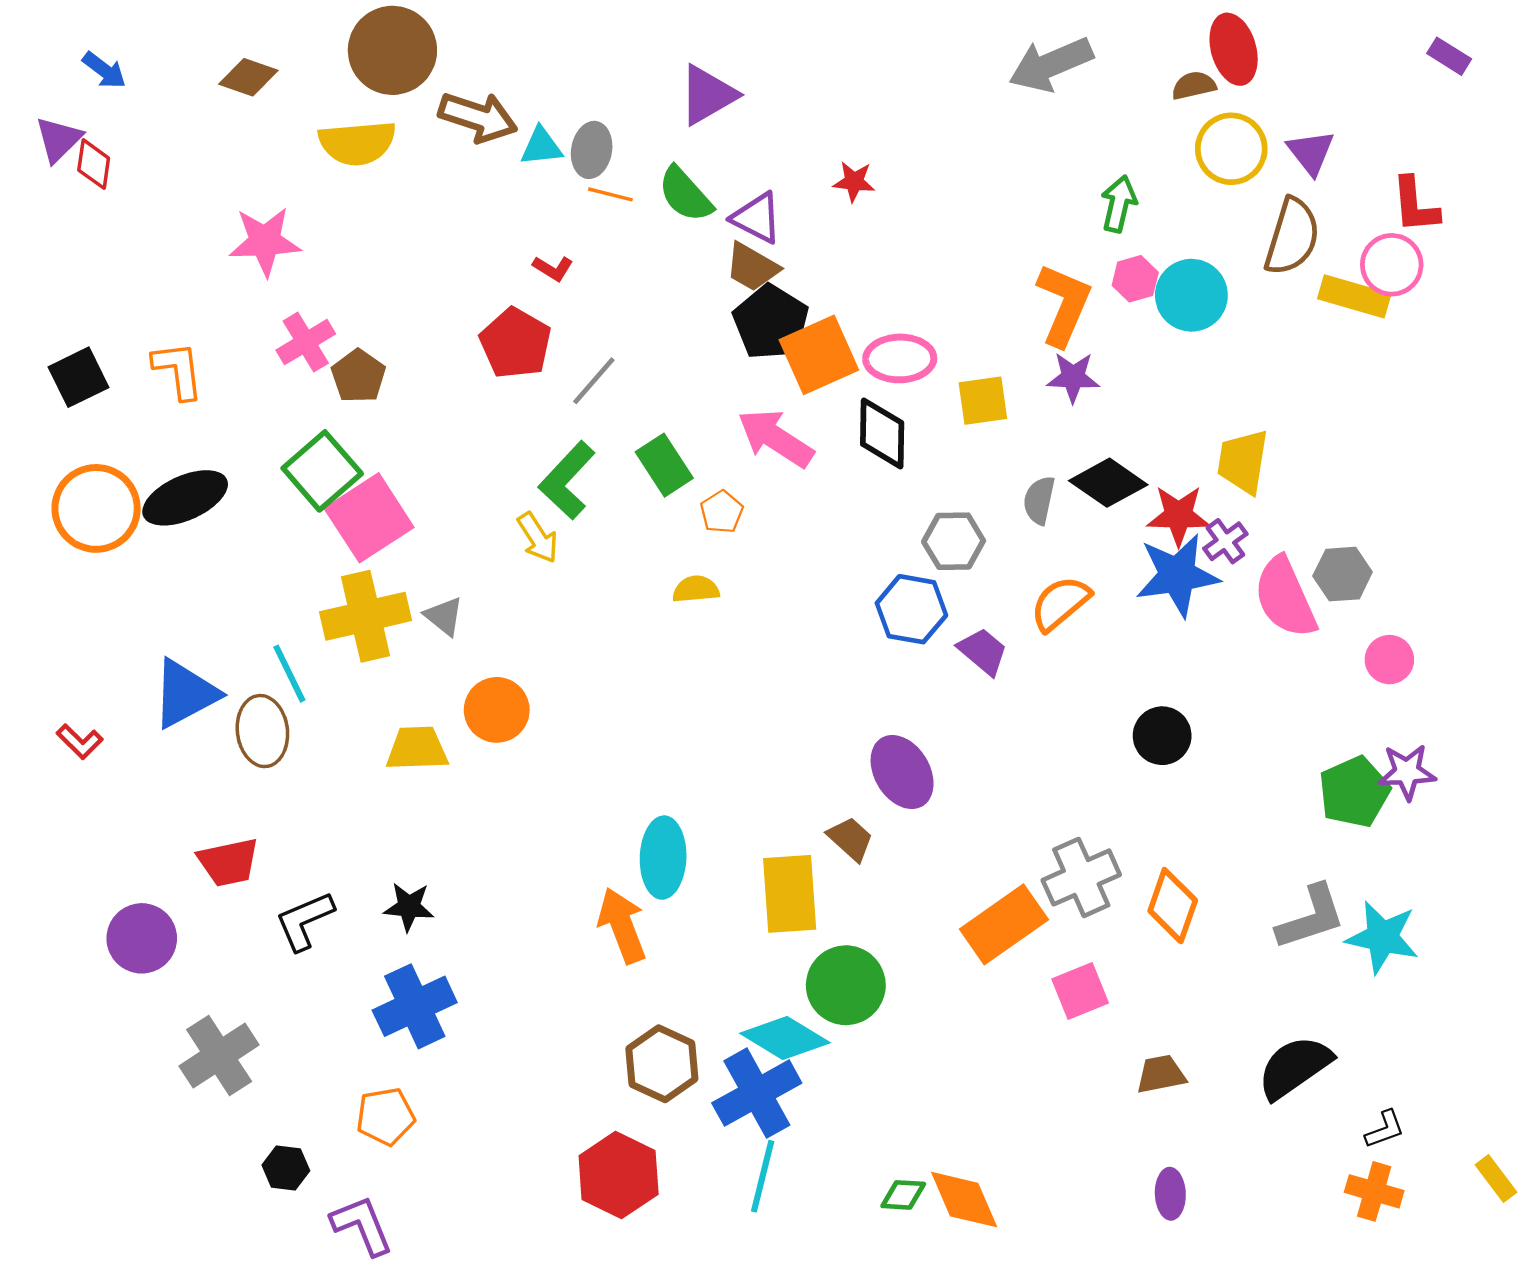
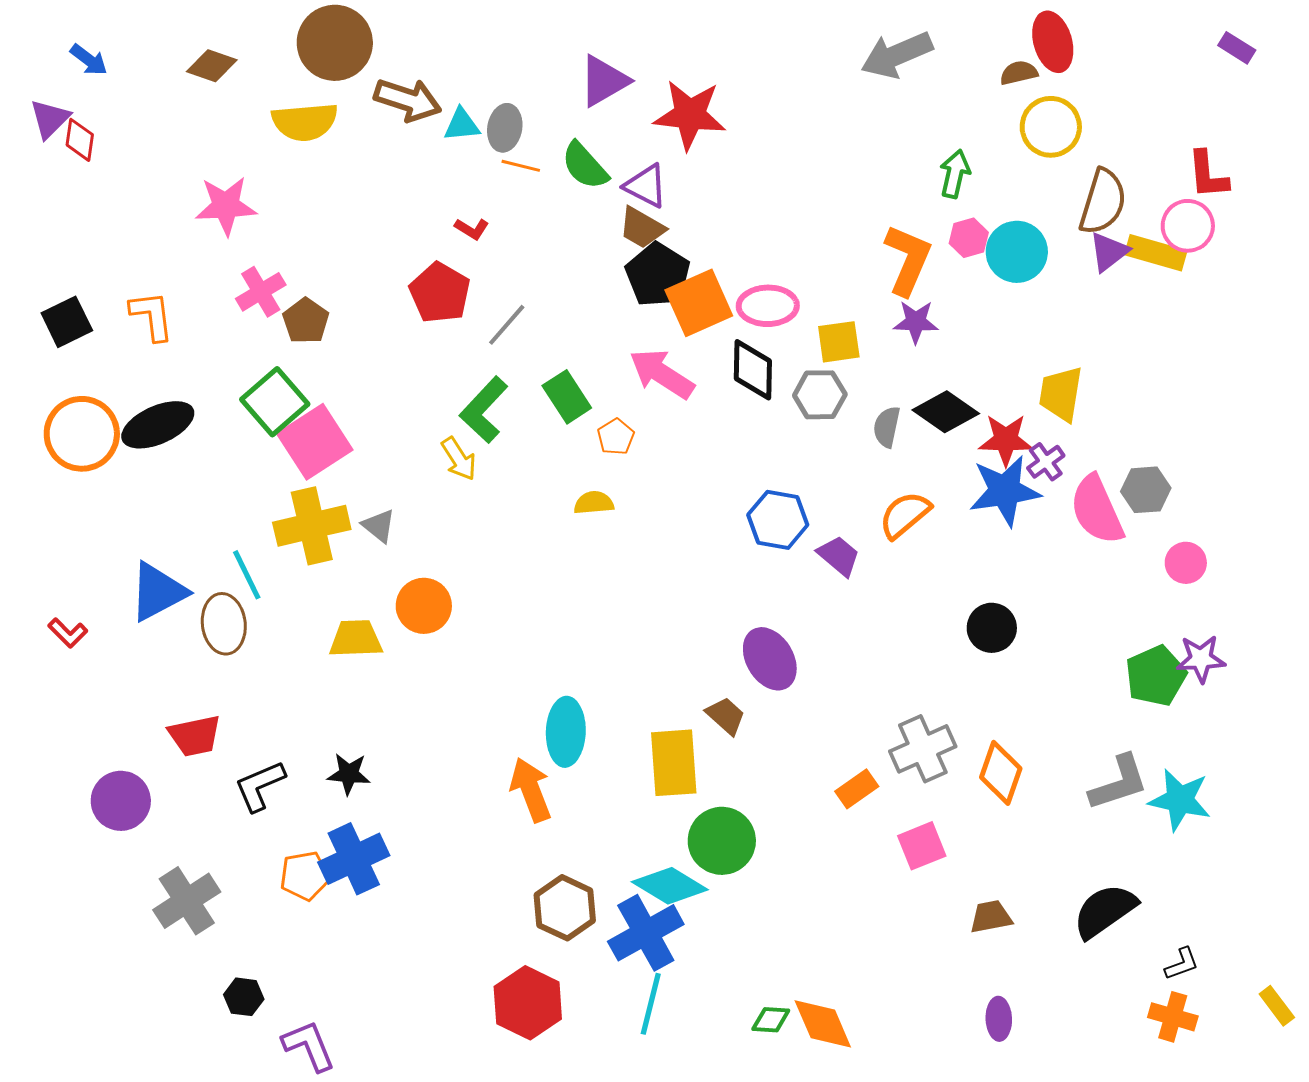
purple triangle: (1311, 152) -> (1109, 252), moved, turned 30
red star: (854, 182) -> (690, 115), moved, size x2.0
gray hexagon: (954, 541) -> (820, 395), moved
orange rectangle: (1004, 924) -> (857, 789), size x0.6
orange pentagon: (385, 1116) -> (305, 876), moved

